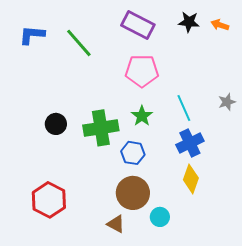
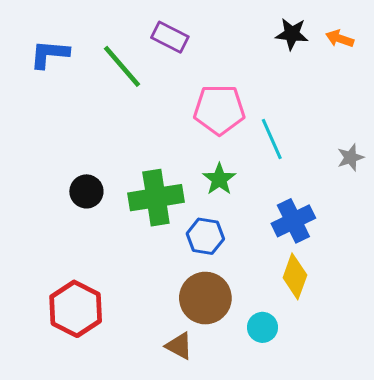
purple rectangle: (138, 25) -> (170, 37), moved, size x0.7
cyan line: (184, 108) -> (272, 139), moved
cyan circle: (160, 217) -> (262, 327), moved

